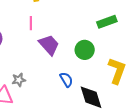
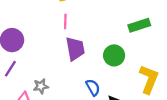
pink line: (31, 23) -> (65, 21), moved
purple trapezoid: (49, 45) -> (75, 49), turned 30

